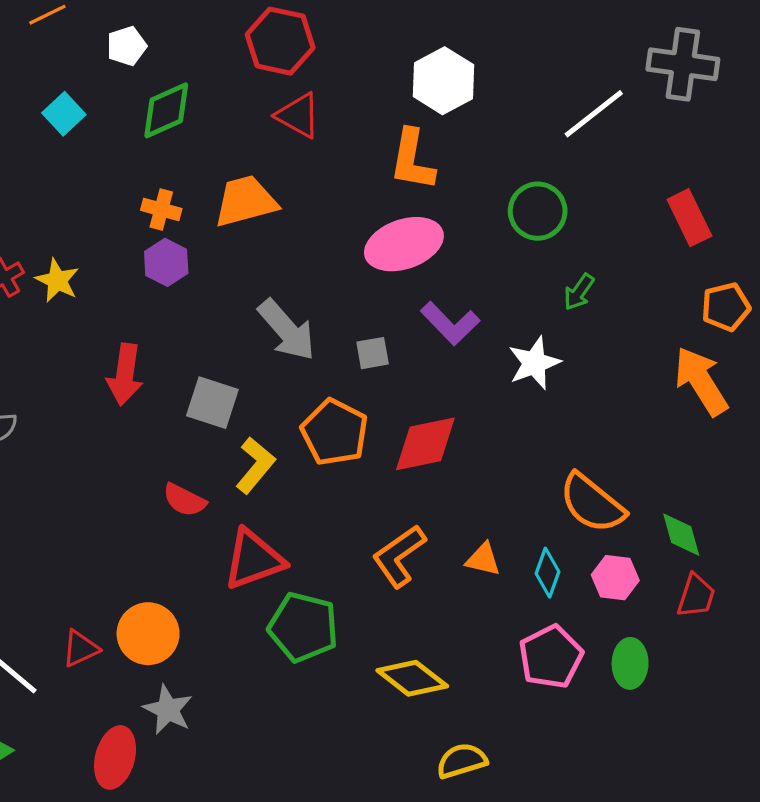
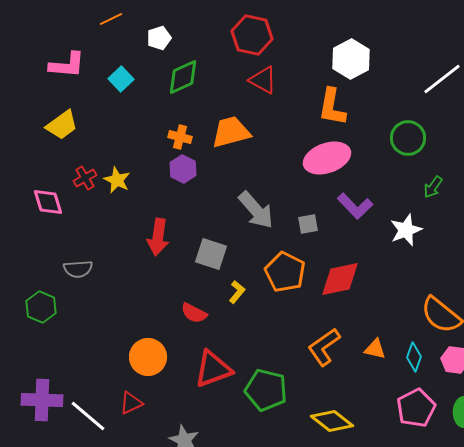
yellow L-shape: (255, 465) -> (237, 292), size x0.7
red triangle: (254, 559) -> (213, 369), moved
orange circle: (148, 634) -> (148, 357), moved

